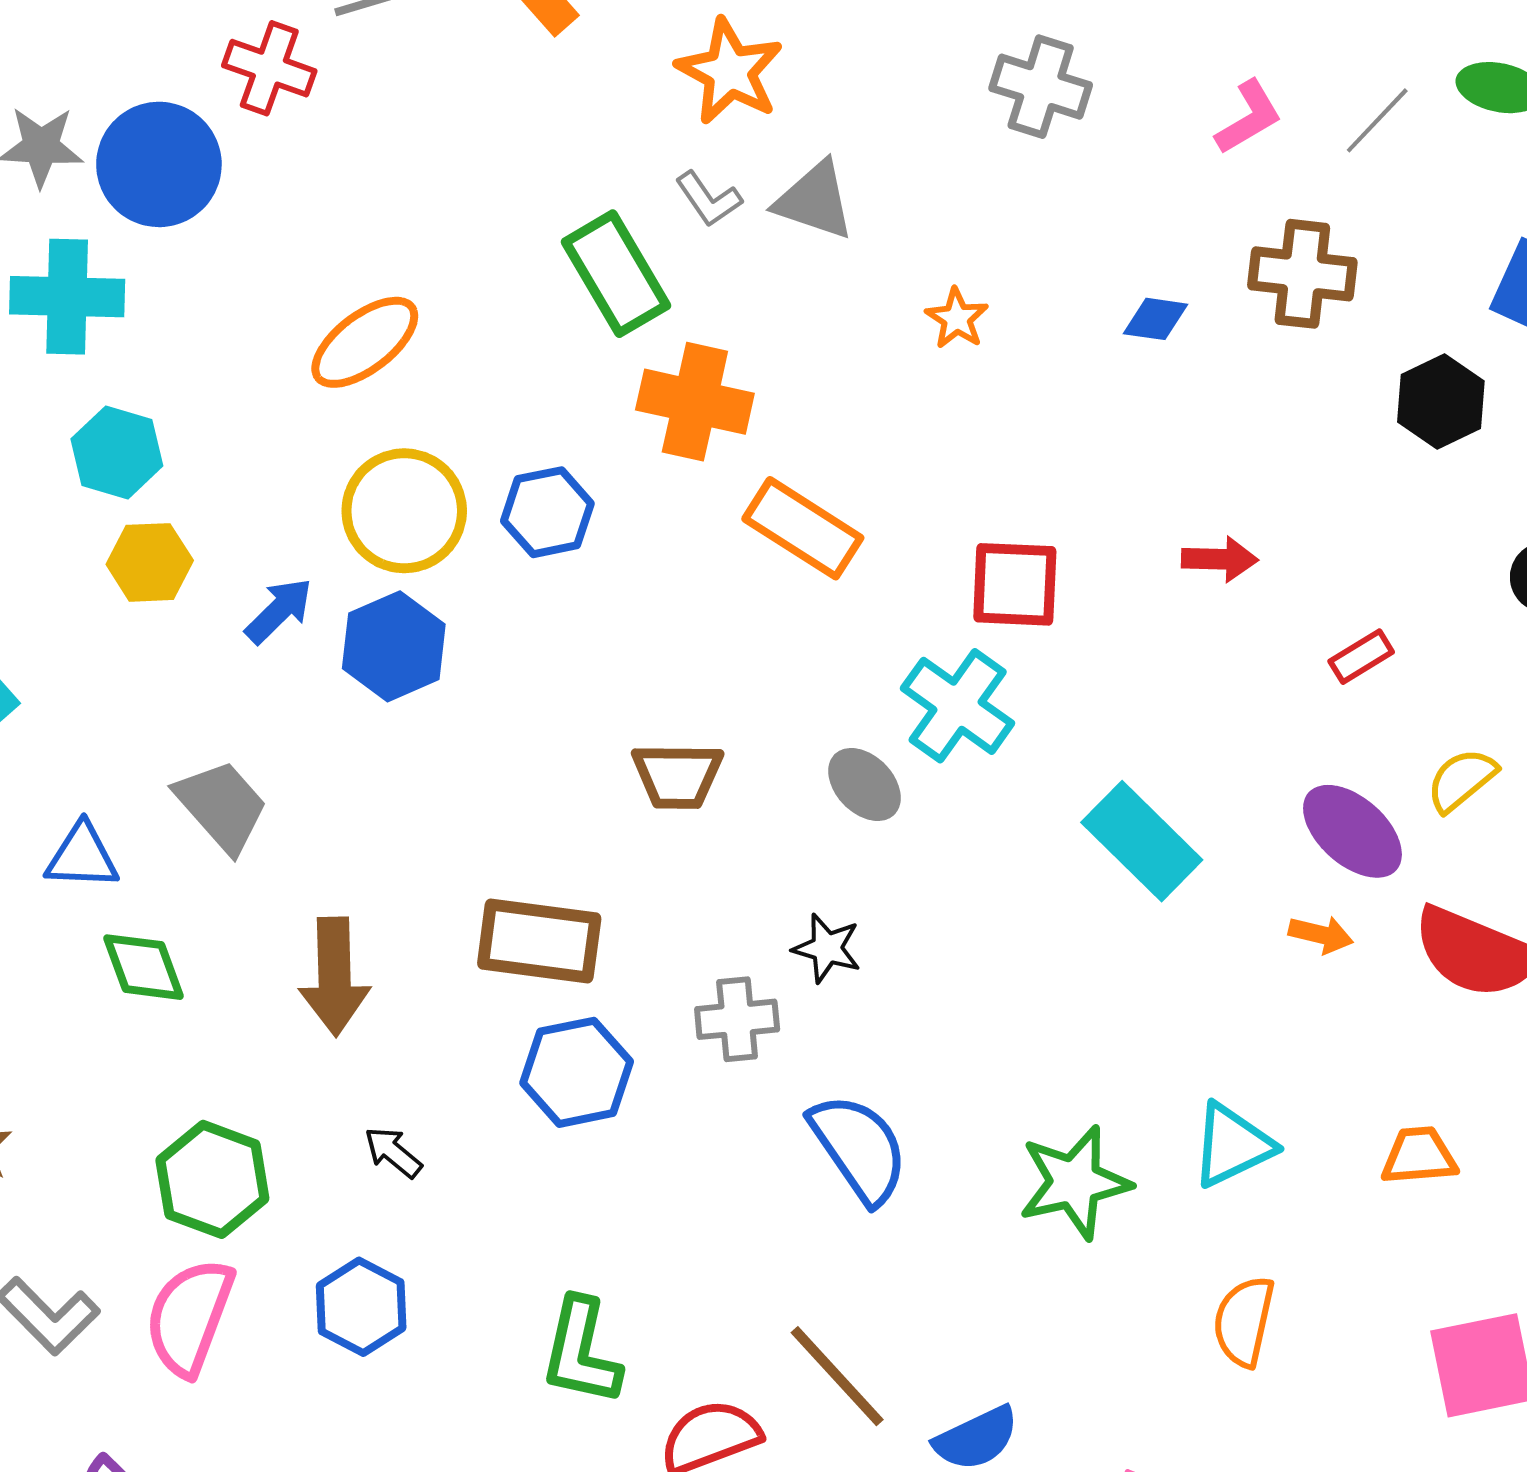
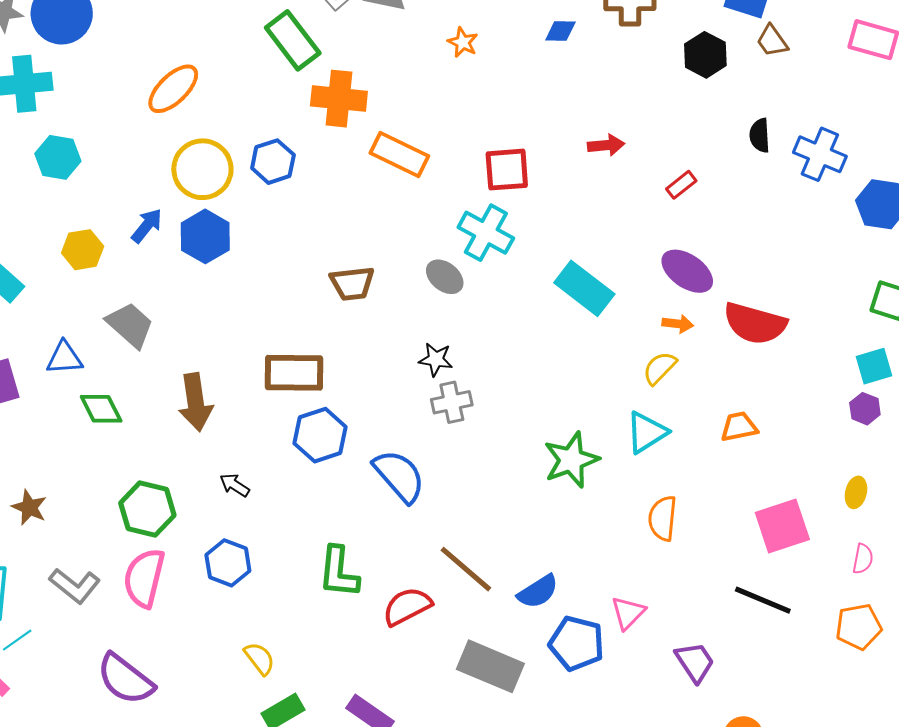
yellow hexagon: (150, 562) -> (83, 250), moved
yellow semicircle: (1461, 780) -> (660, 368), moved
gray cross: (737, 1019) -> (452, 402), moved
blue semicircle: (859, 1148) -> (399, 476), moved

